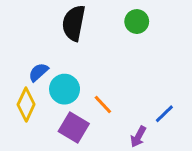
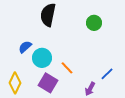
green circle: (137, 22) -> (94, 23), moved
yellow diamond: (26, 104) -> (15, 83), moved

